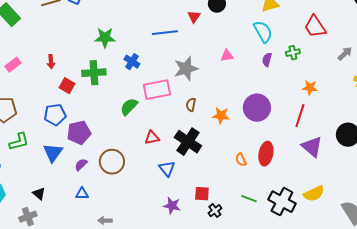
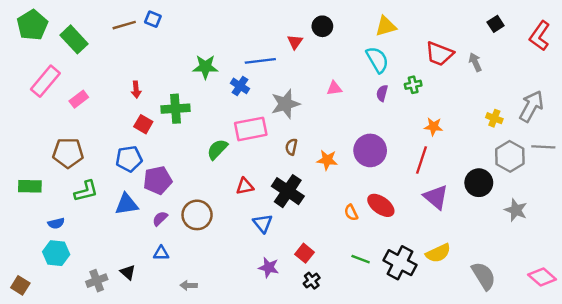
red trapezoid: (315, 27) -> (439, 54), turned -35
green star: (105, 38) -> (205, 67), moved
gray arrow: (345, 54) -> (475, 62), moved, turned -70
red arrow: (51, 62) -> (136, 90), moved
blue cross: (132, 62) -> (240, 86), moved
blue triangle: (53, 153) -> (127, 204), turned 45
red ellipse: (266, 154) -> (381, 205), turned -65
black triangle: (39, 194) -> (128, 272), moved
red square: (202, 194) -> (304, 253), turned 35
black cross: (215, 211) -> (312, 281), moved

